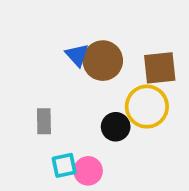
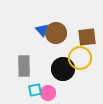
gray rectangle: (44, 121) -> (24, 66), size x1.5
black circle: (116, 127) -> (63, 69), size x1.5

